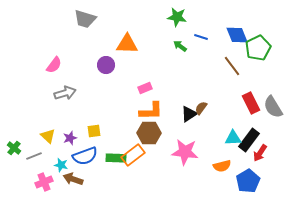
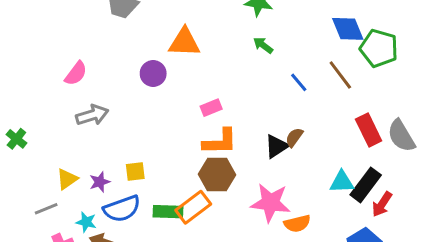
blue line: (201, 37) -> (299, 82), moved, turned 32
green pentagon: (258, 48) -> (379, 48), turned -30
yellow triangle: (48, 136) -> (67, 179), turned 42
green cross: (14, 148) -> (16, 139), moved
orange semicircle: (222, 166) -> (297, 224), moved

